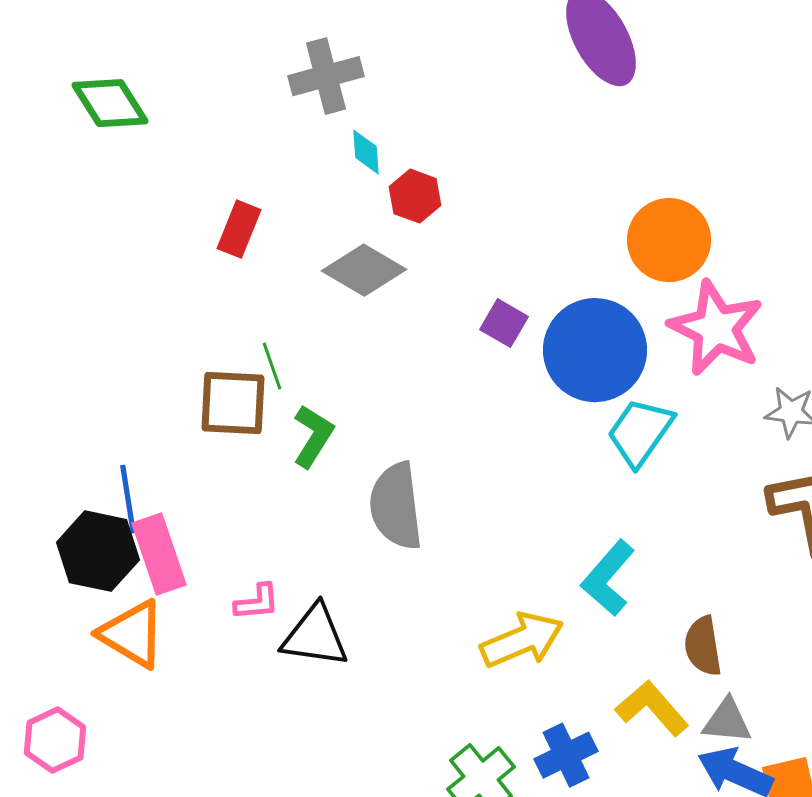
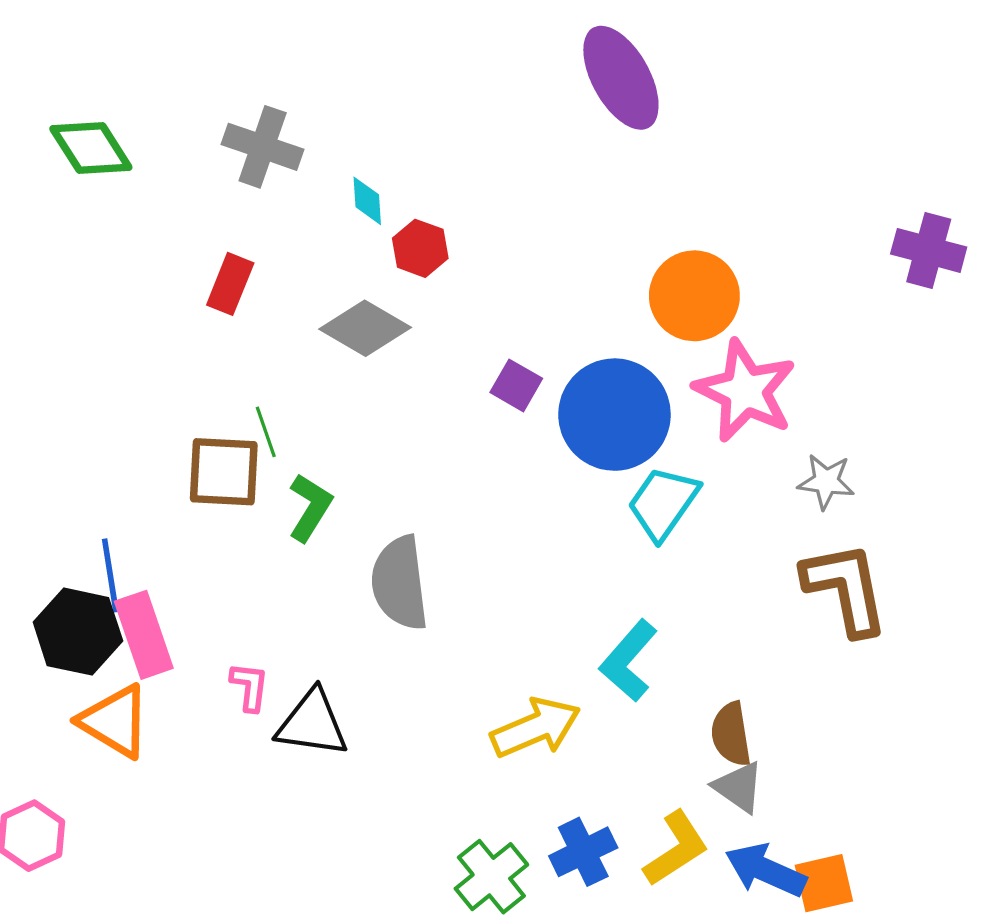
gray cross: (326, 76) -> (263, 147), moved, turned 34
pink L-shape: (257, 602) -> (250, 687), turned -78
yellow L-shape: (652, 708) -> (676, 849), moved, turned 98
gray triangle: (727, 721) -> (739, 787), moved, turned 30

